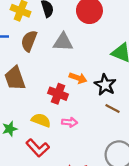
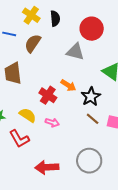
gray triangle: (63, 42) -> (75, 52), moved

